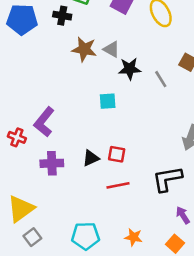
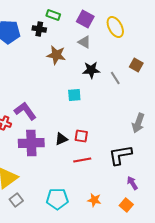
gray triangle: (111, 49) -> (84, 42), moved
purple L-shape: (44, 122) -> (25, 111), turned 105
purple cross: (52, 163) -> (31, 143), size x1.4

